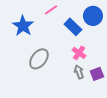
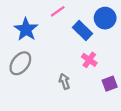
gray ellipse: (39, 59) -> (20, 63), moved
gray arrow: (79, 72) -> (64, 81), moved

